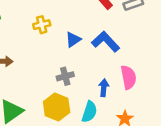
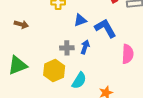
pink semicircle: (129, 77) -> (128, 54), moved
blue arrow: (104, 88) -> (85, 47), moved

